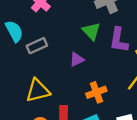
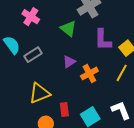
green triangle: (91, 31) -> (68, 29), moved
orange cross: (96, 92) -> (89, 73), moved

